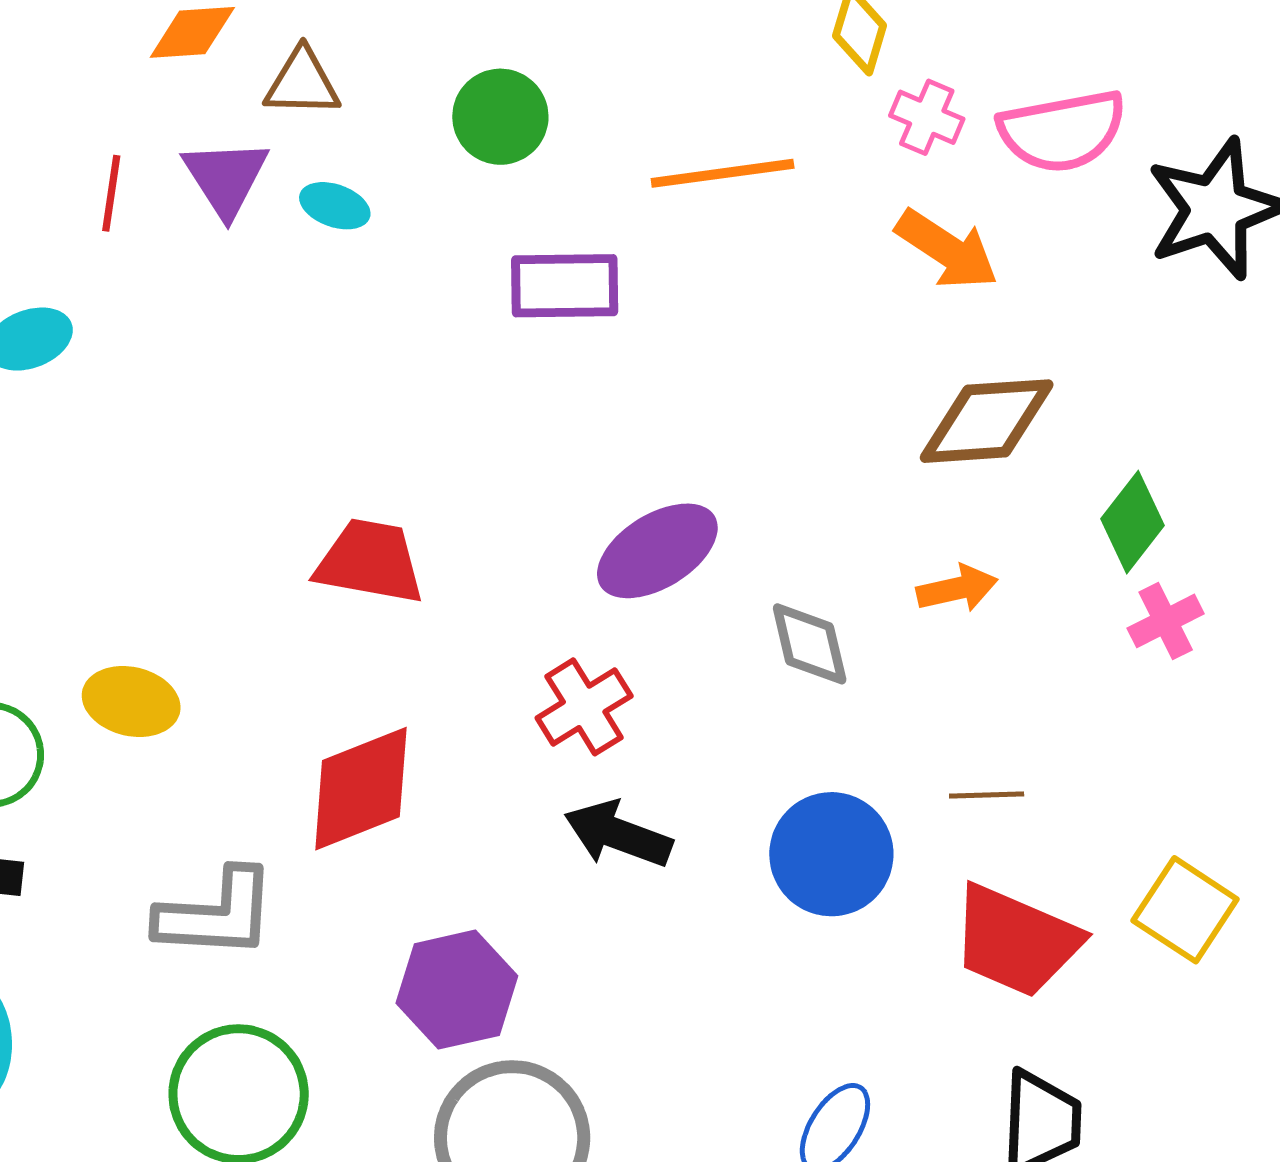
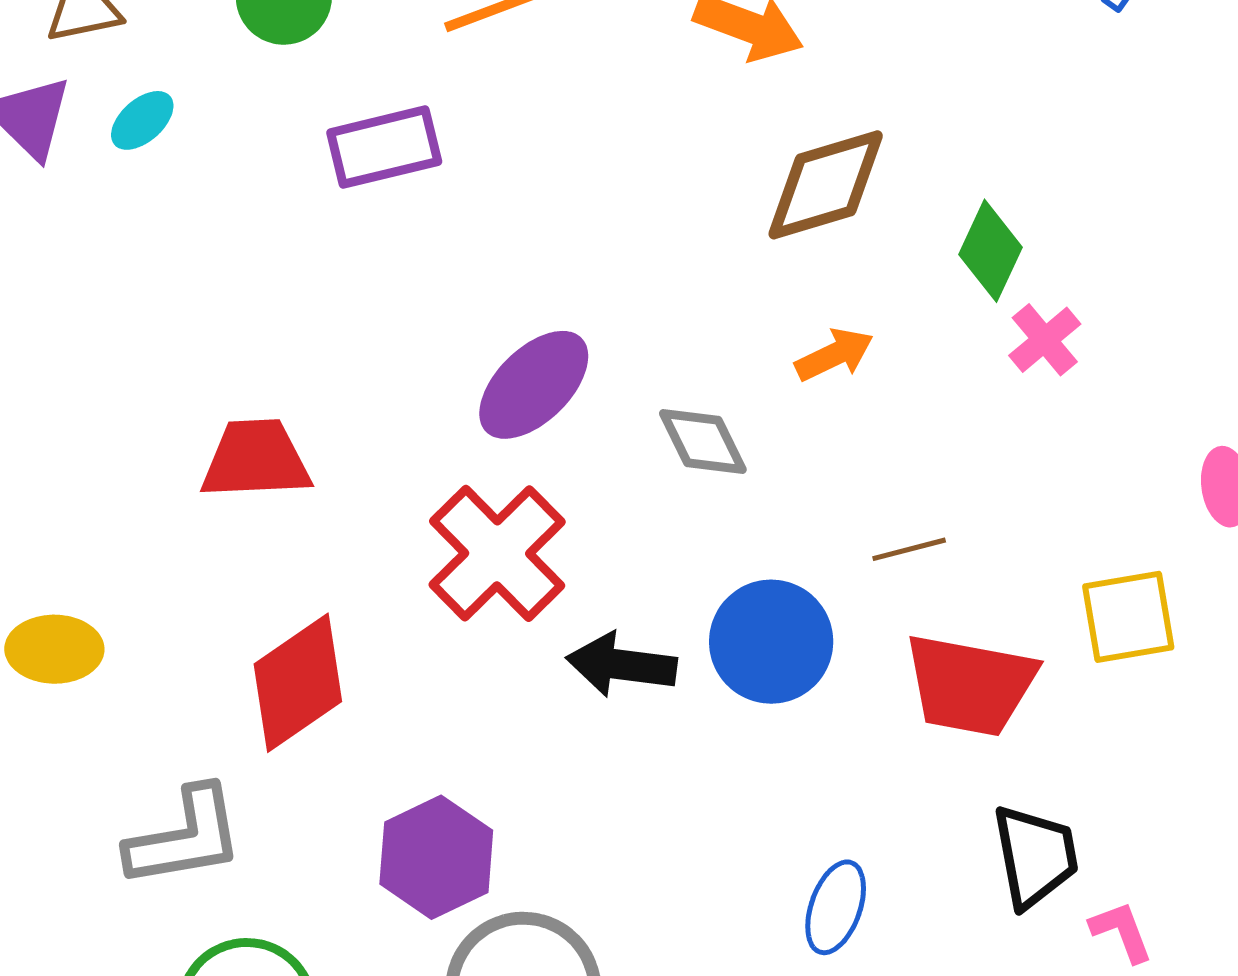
cyan ellipse: (335, 206) -> (142, 120), turned -48
red cross: (584, 707) -> (497, 553), size x1.5
black arrow: (618, 834) -> (621, 665), moved
yellow square: (1185, 910) -> (1128, 617), turned -30

